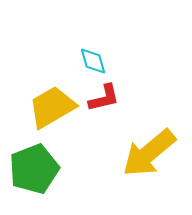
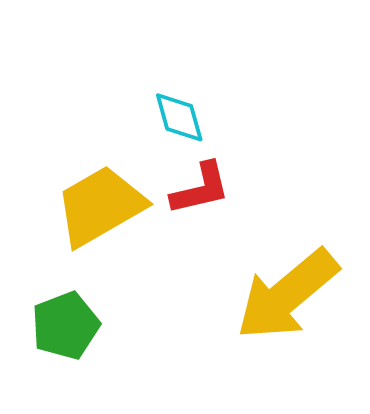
green pentagon: (34, 169) -> (65, 326), size x0.7

